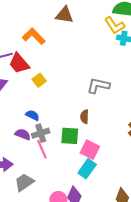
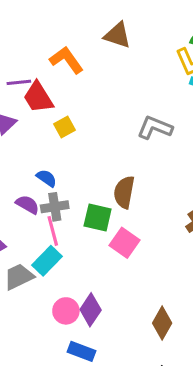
gray L-shape: (98, 86) -> (155, 128), moved
brown semicircle: (85, 117) -> (124, 192), size x1.5
cyan rectangle: (87, 169) -> (47, 261), moved

